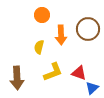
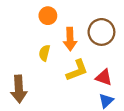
yellow L-shape: (53, 72) -> (77, 70), moved
red triangle: (79, 73) -> (104, 77), moved

